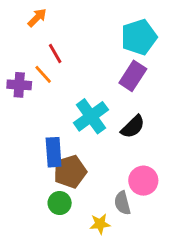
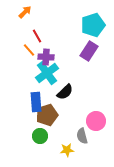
purple cross: (19, 85) -> (46, 57), moved
cyan cross: (91, 116) -> (47, 73), moved
black semicircle: (133, 127) -> (65, 92), moved

